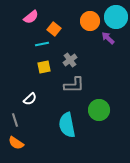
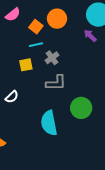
orange circle: (90, 21) -> (57, 19), moved
cyan line: (42, 44) -> (36, 45), moved

